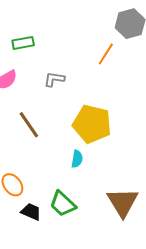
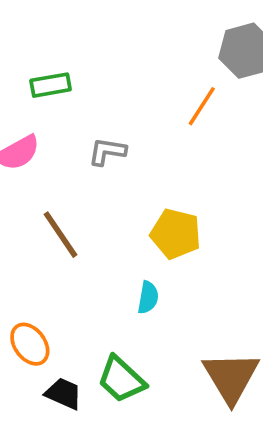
yellow pentagon: (92, 124) -> (176, 234), size x0.7

